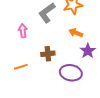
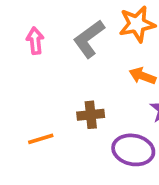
pink arrow: (23, 31) -> (35, 41), moved

